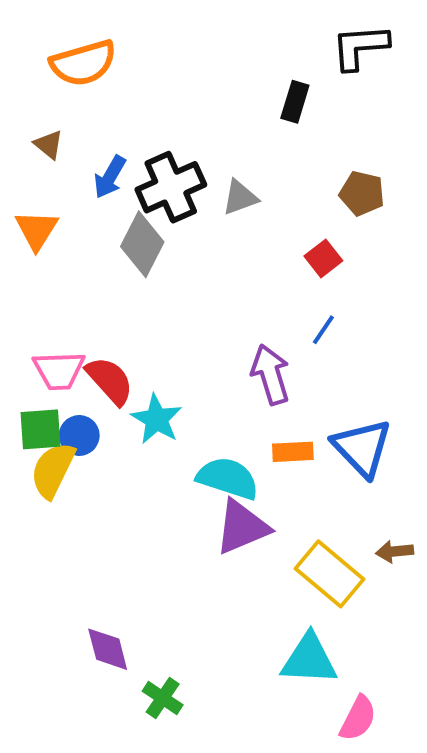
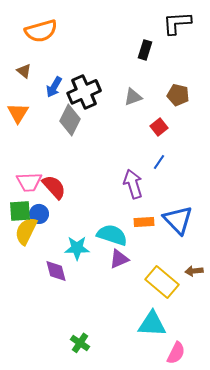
gray triangle: (240, 197) -> (133, 97), moved
cyan star: (157, 419) -> (77, 248), moved, turned -30
purple triangle: (242, 527) -> (119, 259), size x0.7
purple diamond: (108, 649) -> (56, 271), moved

